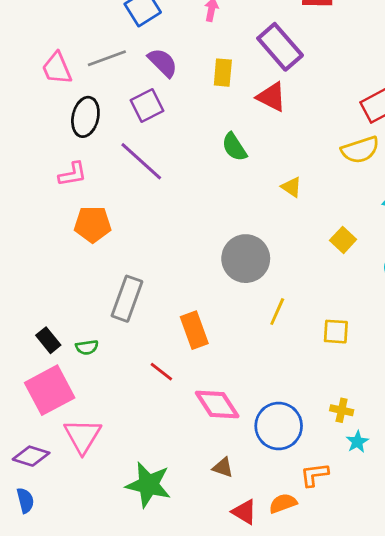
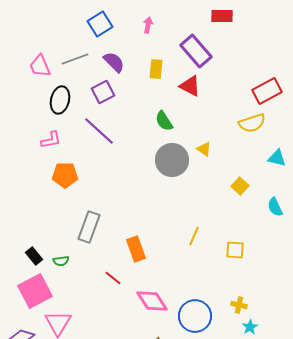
gray circle: (246, 259) -> (172, 160), moved

